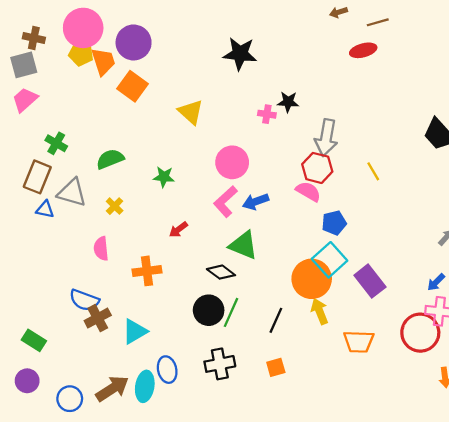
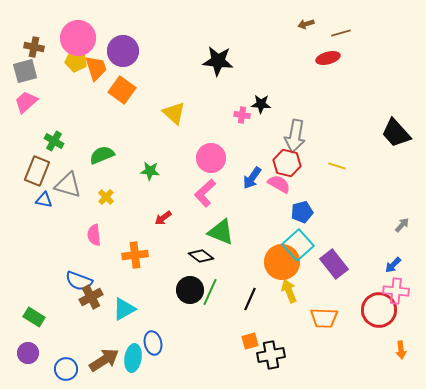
yellow line: (373, 171) -> (337, 166), turned -42
blue arrow: (256, 202) -> (252, 178), moved, turned -35
black cross: (220, 364) -> (271, 355), moved

